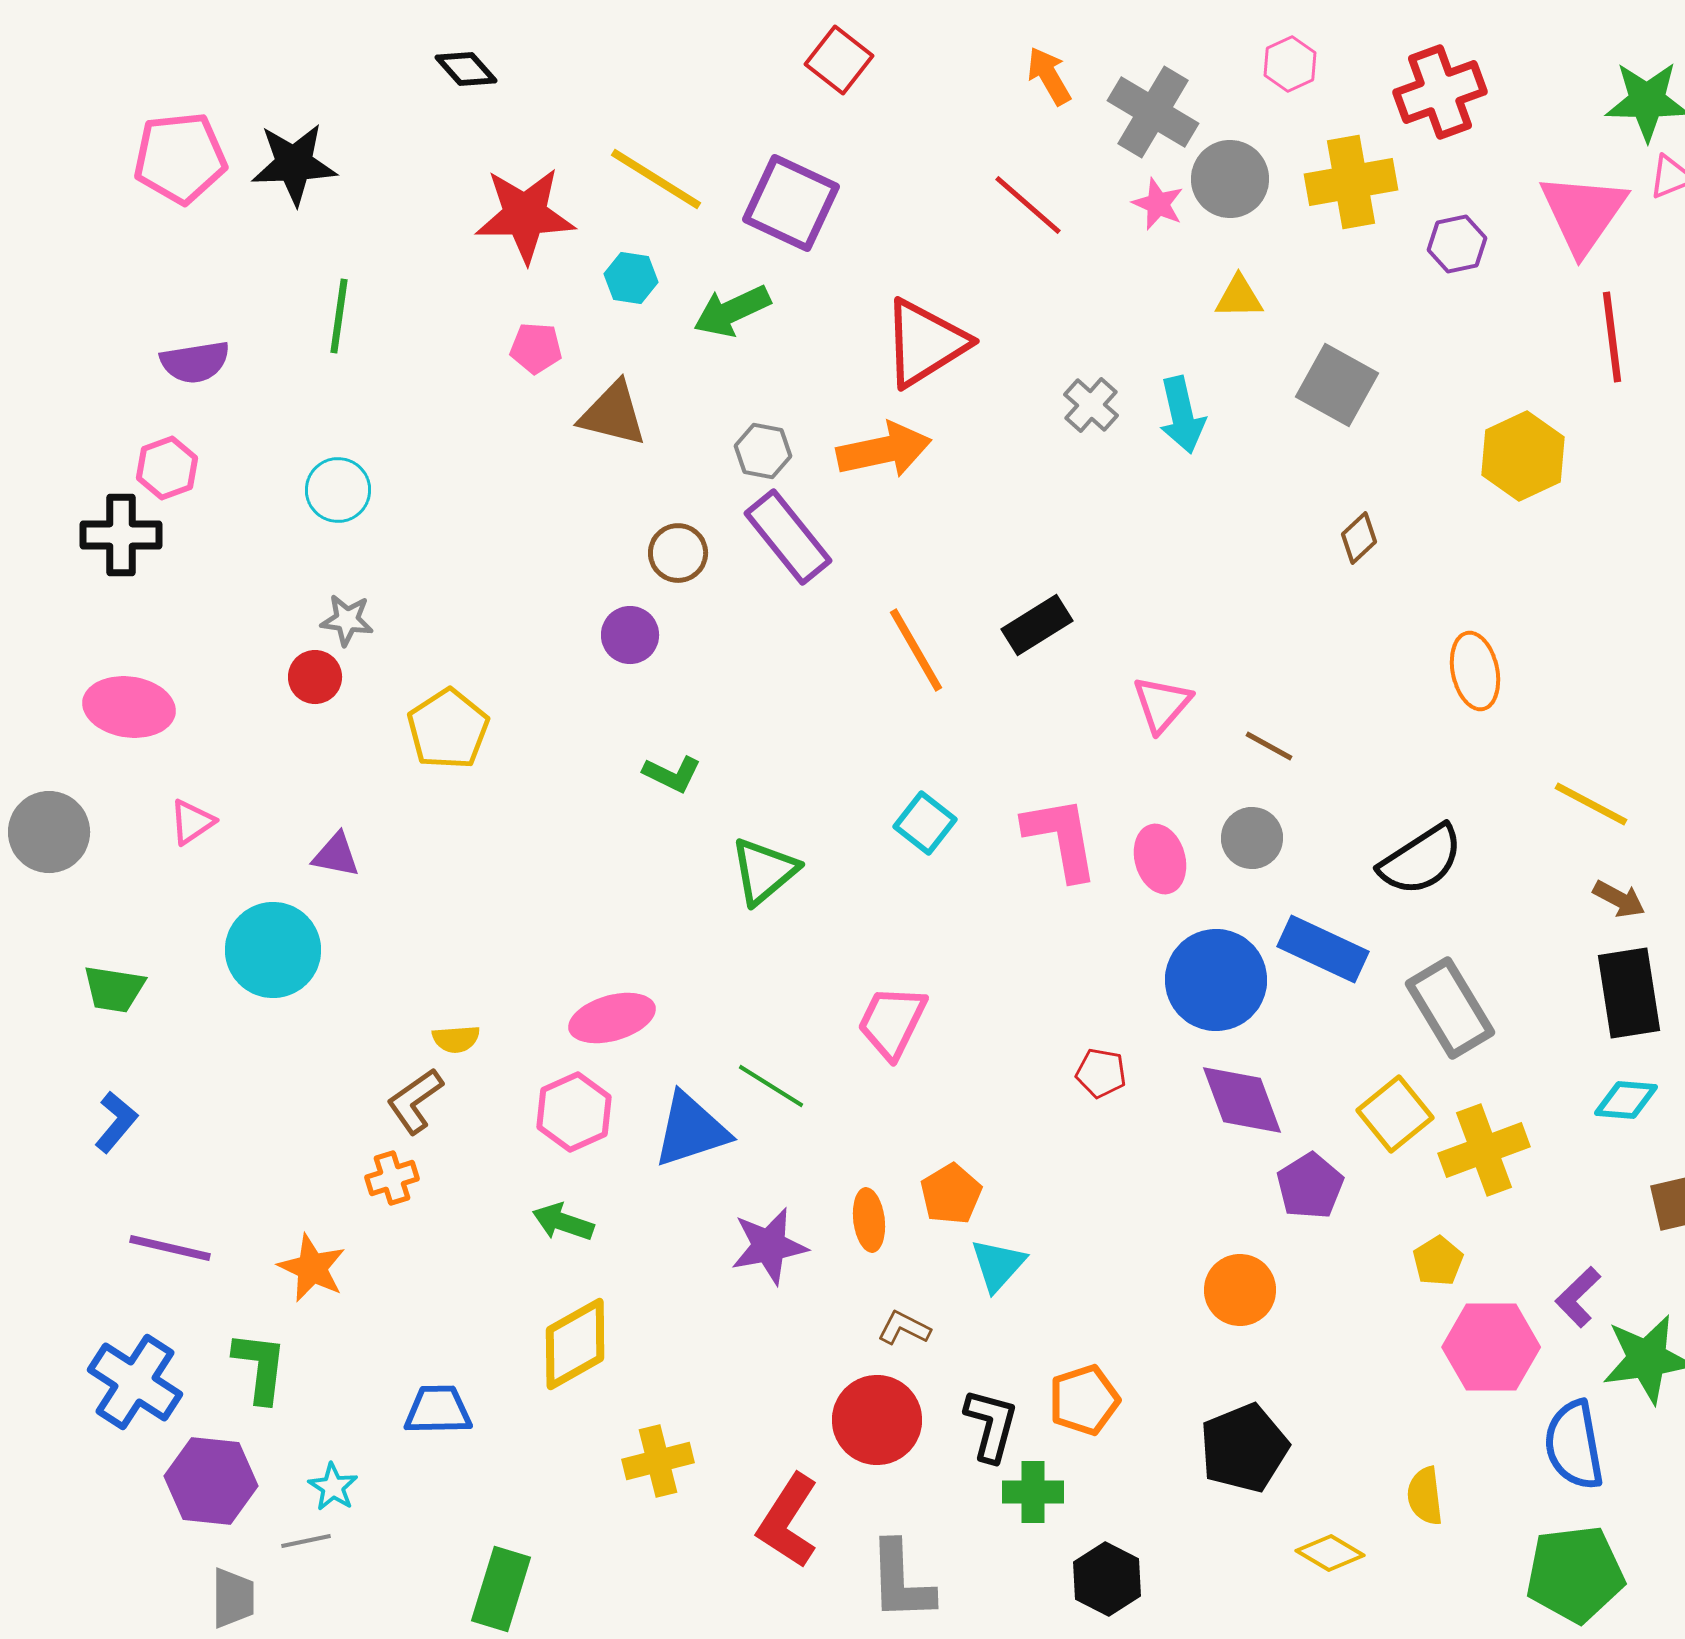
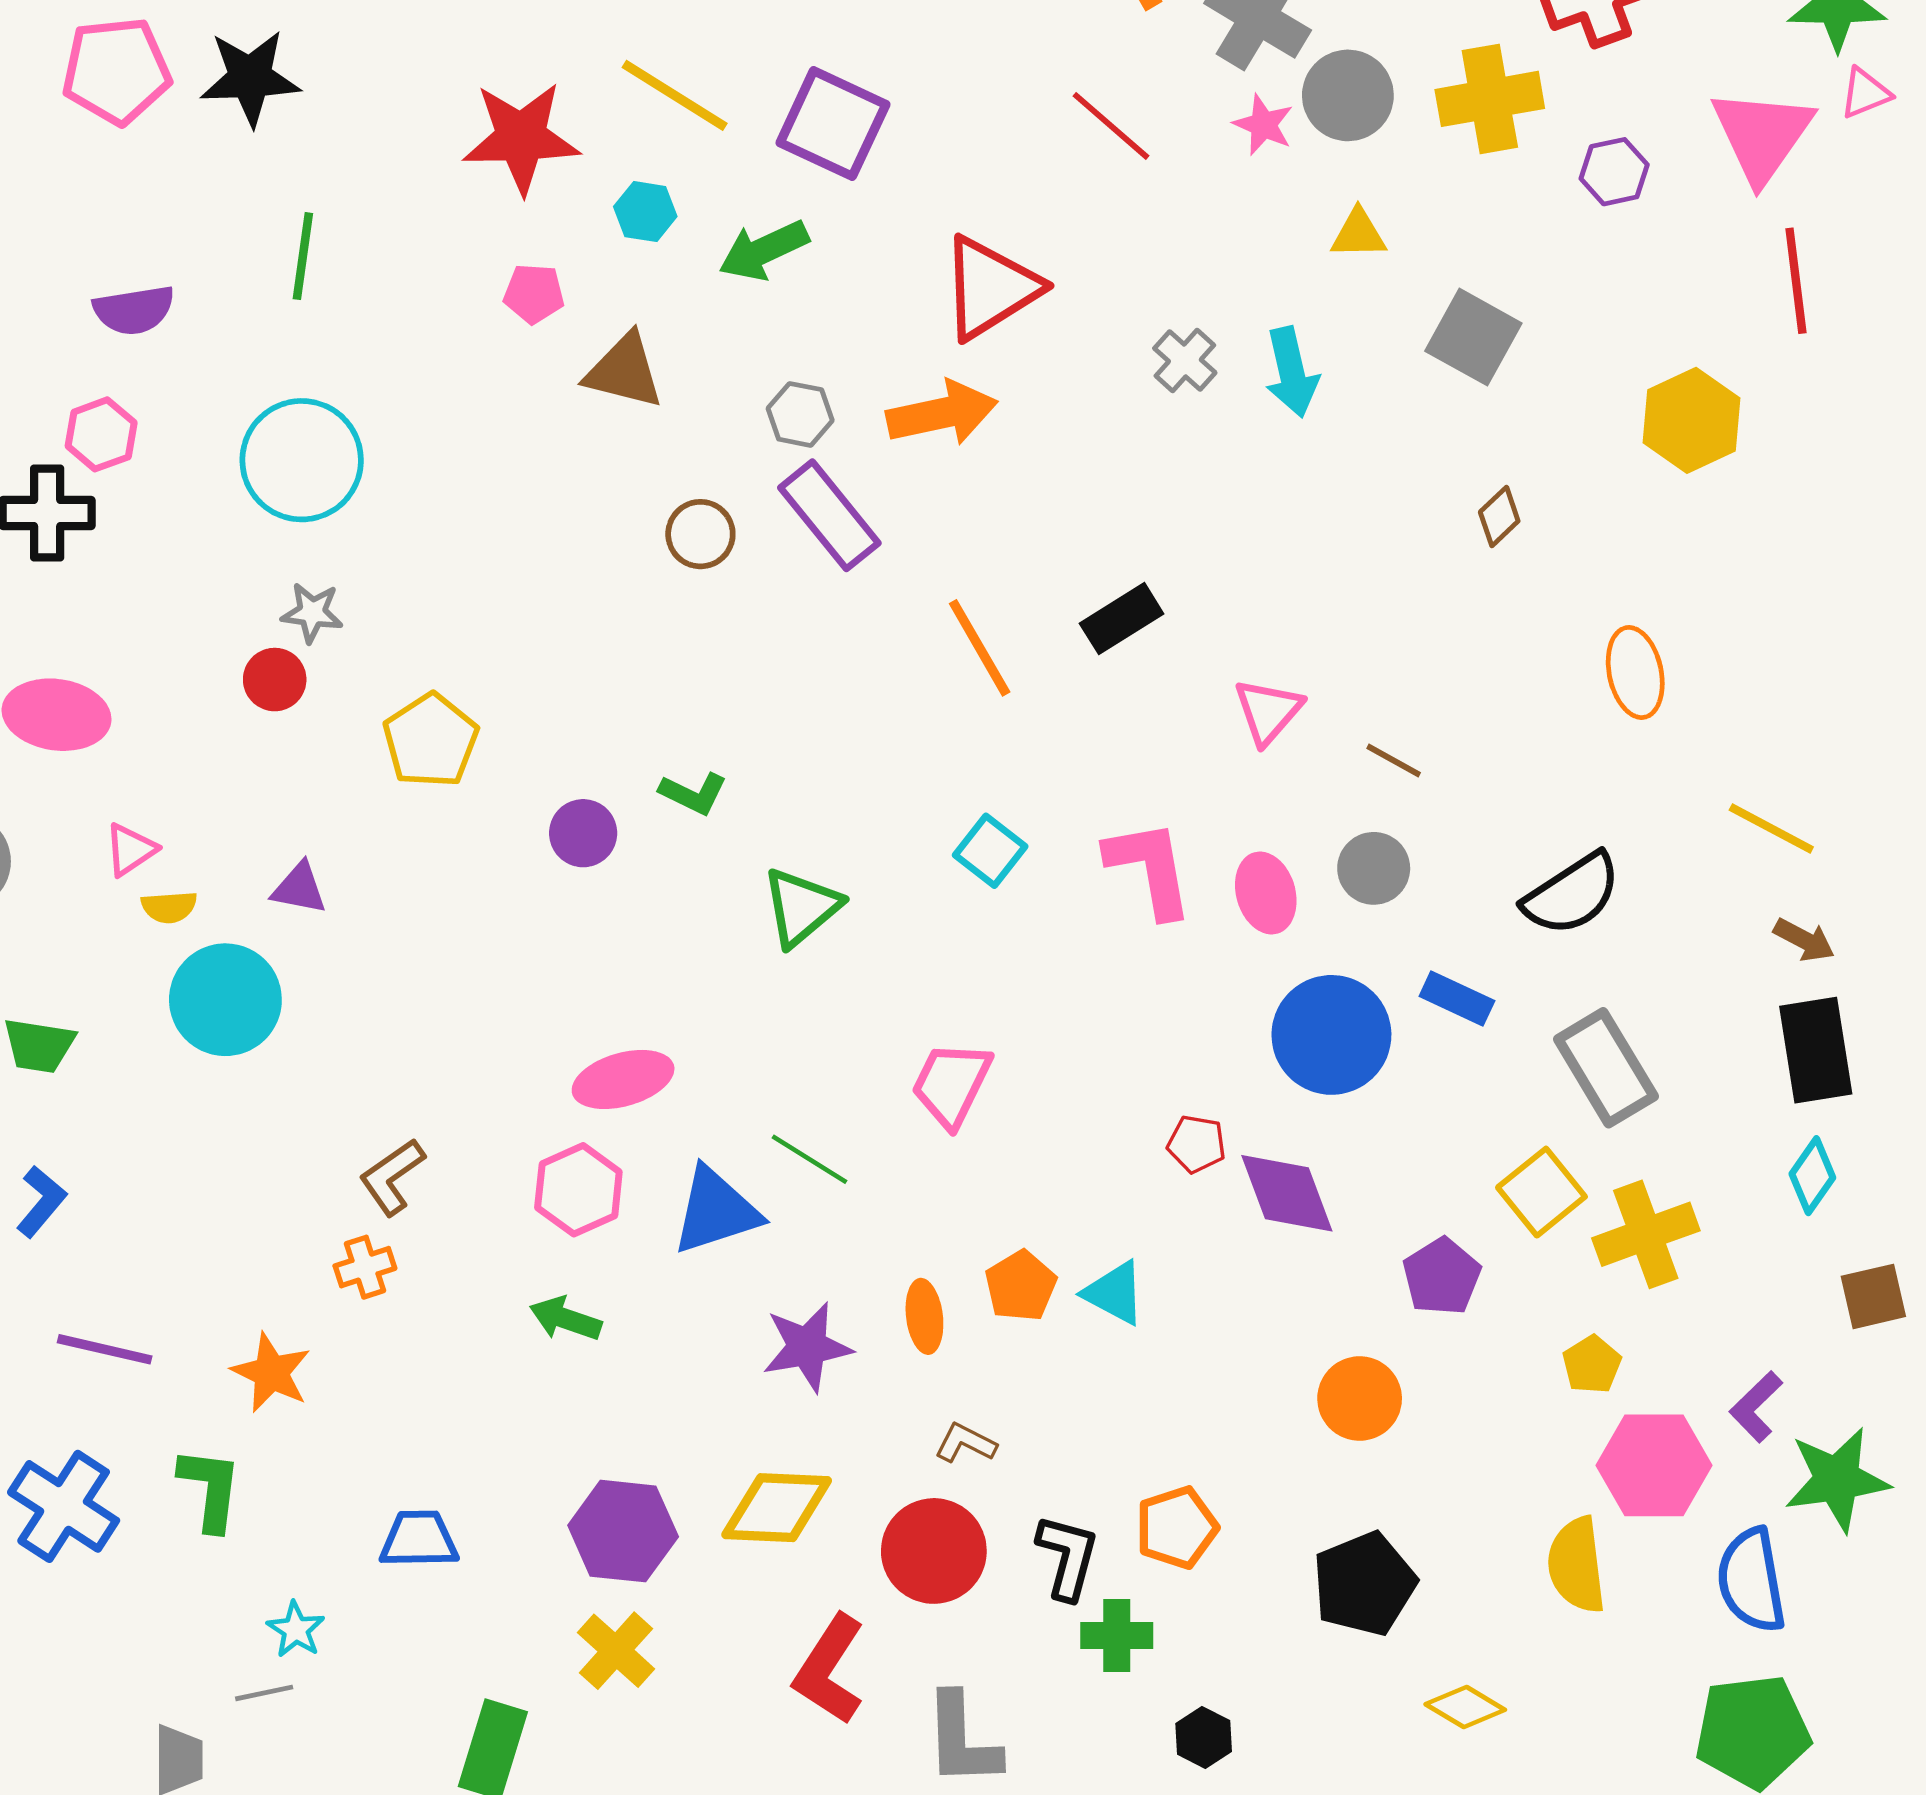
cyan circle: (338, 490) -> (302, 460), size x1.6
purple circle: (630, 635) -> (583, 833), moved
blue rectangle: (1323, 949) -> (1457, 999), size x0.7
yellow semicircle: (456, 1039) -> (169, 907), moved
purple diamond: (1242, 1100) -> (1287, 1193), moved
cyan diamond: (1626, 1100) -> (1812, 1176), turned -60
cyan triangle: (998, 1265) -> (1114, 1293), moved, turned -44
yellow diamond: (575, 1344) -> (777, 1508), moved, turned 32
yellow cross: (658, 1461) -> (616, 1651), moved, turned -34
purple hexagon: (211, 1481) -> (623, 1531), moved
yellow semicircle: (1425, 1496) -> (1577, 1565), moved, size x1.4
black hexagon: (1107, 1579) -> (1204, 1737), size x0.7

